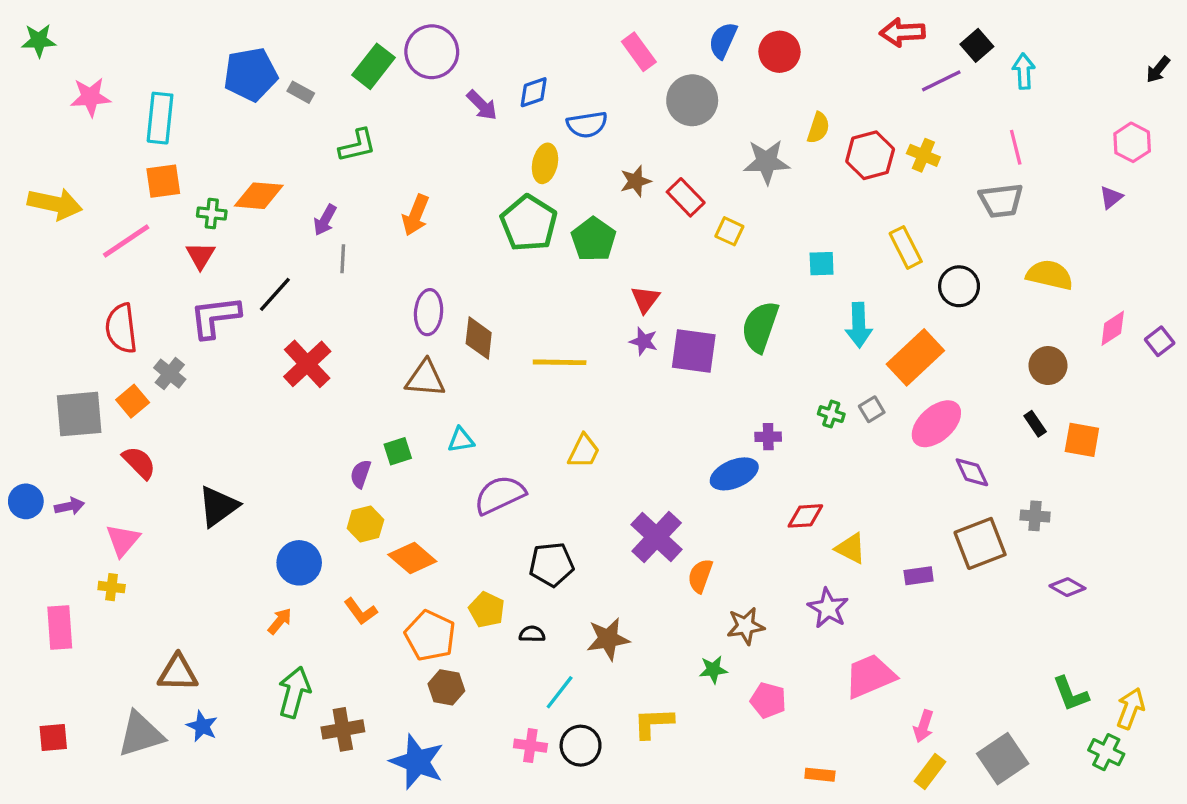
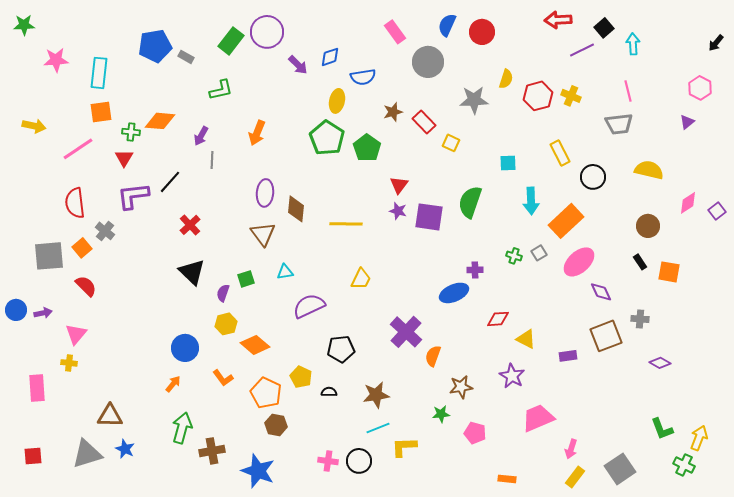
yellow arrow: (55, 204) -> (34, 126), size x0.7
red cross: (307, 364) -> (190, 225), size x0.7
brown triangle: (425, 378) -> (263, 234), turned 48
black triangle: (218, 506) -> (192, 272), moved, turned -40
cyan line: (560, 692) -> (378, 428), moved, turned 30

